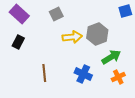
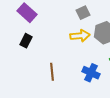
gray square: (56, 14) -> (83, 13), moved

